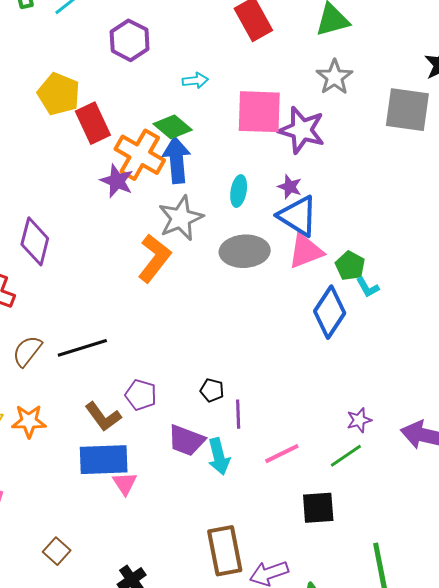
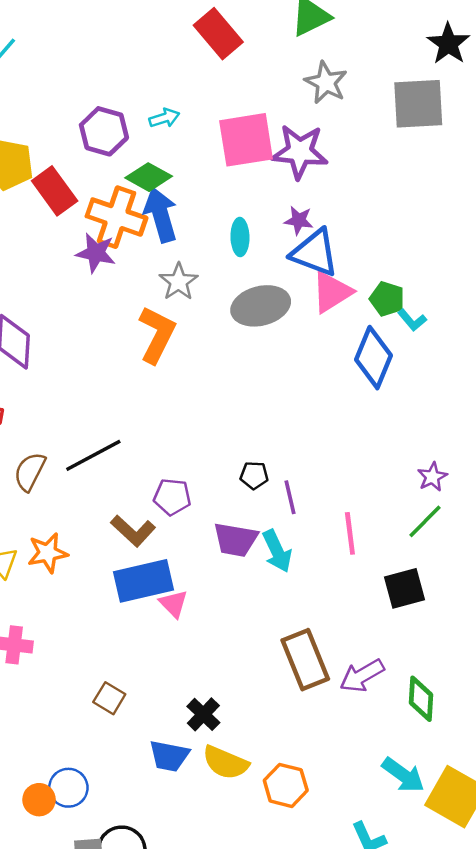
purple hexagon: (130, 40) -> (104, 131), moved
gray star: (181, 218) -> (179, 282), size x0.7
pink line: (282, 454) -> (350, 533), turned -60

